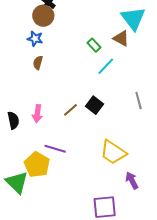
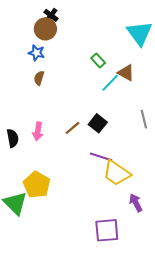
brown triangle: (121, 38) -> (126, 73), moved
purple line: (55, 149) -> (101, 157), moved

